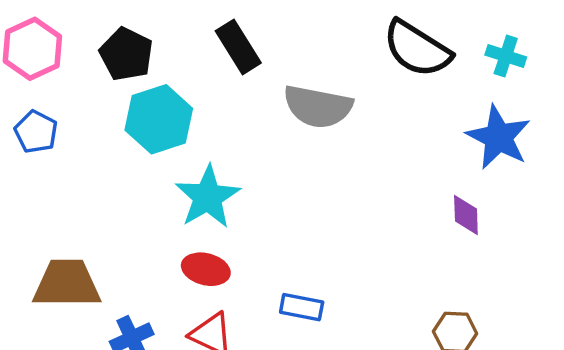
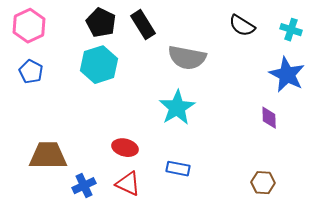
black semicircle: (417, 49) -> (242, 26), size x0.7
black pentagon: (126, 54) -> (101, 23), moved
cyan star: (208, 197) -> (177, 108), moved

